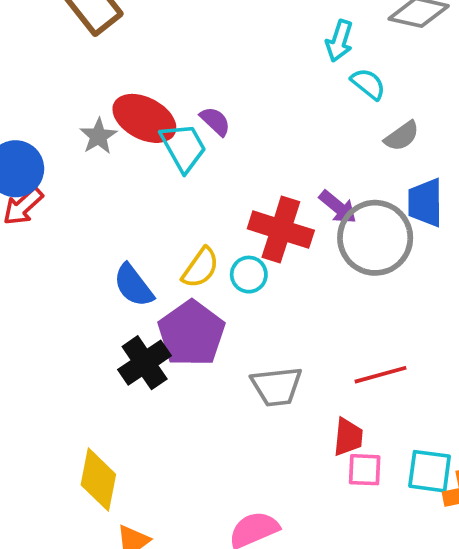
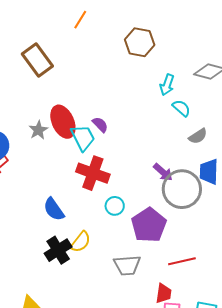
red ellipse: (144, 118) -> (63, 122), turned 36
red cross: (281, 230) -> (93, 173), moved
yellow semicircle: (200, 268) -> (81, 242), moved
purple pentagon: (191, 333) -> (149, 225), moved

